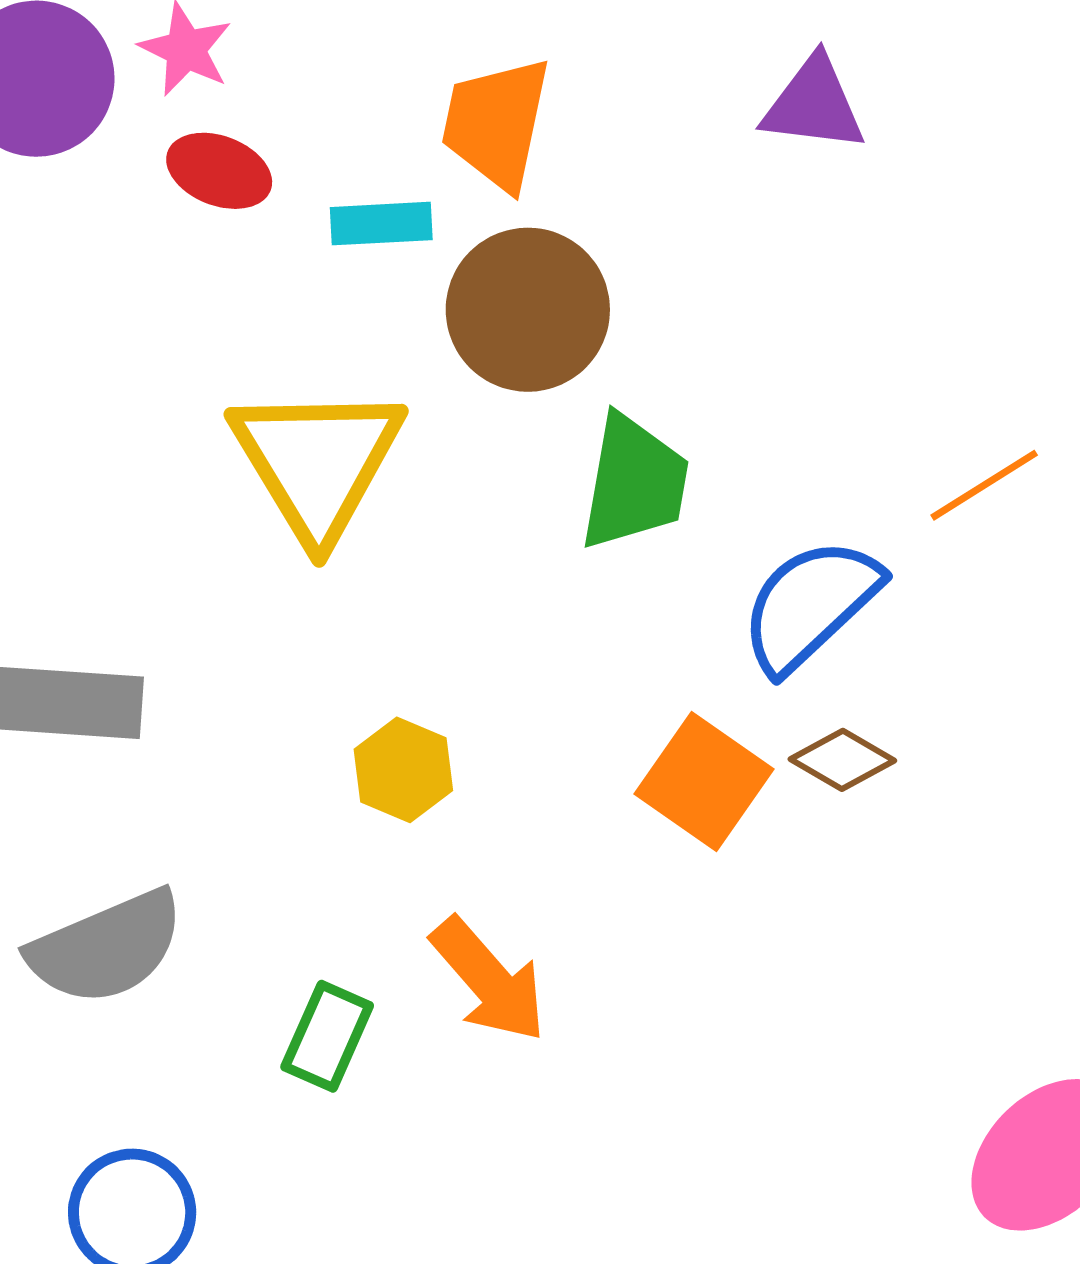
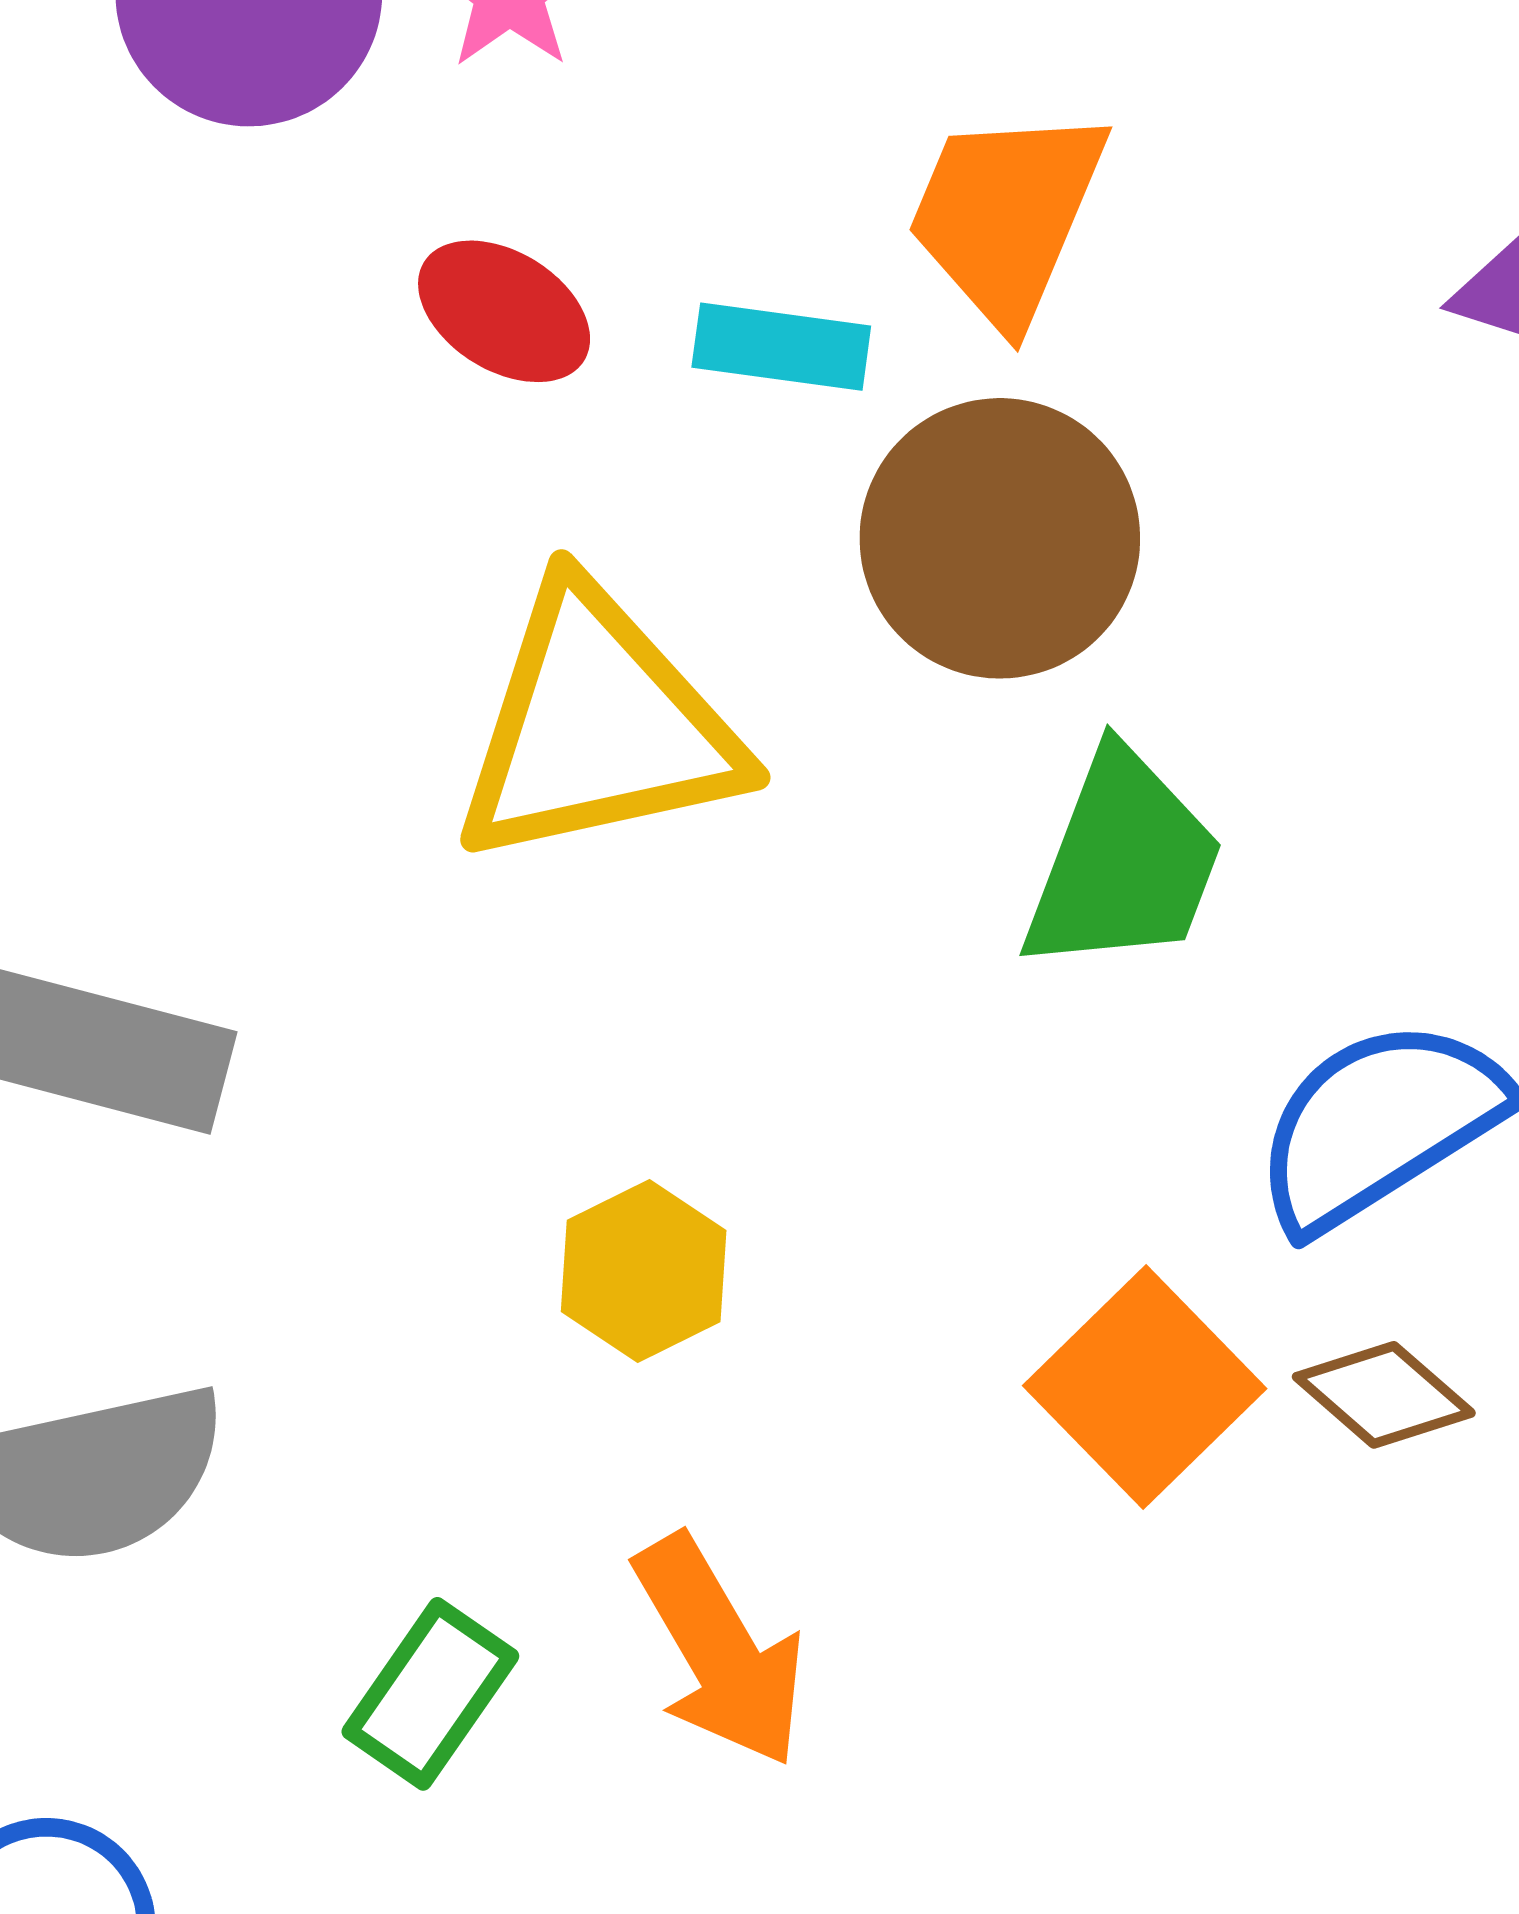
red ellipse: (219, 171) -> (504, 311), moved
yellow triangle: (317, 462) -> (597, 726), turned 38

